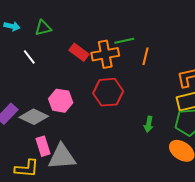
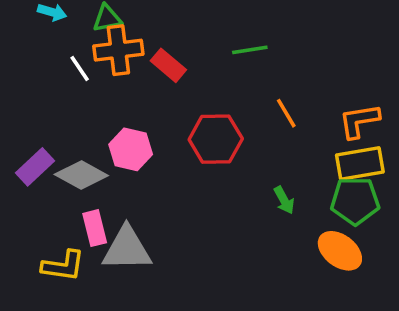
orange cross: (105, 54) -> (118, 50), moved
orange line: (146, 56) -> (286, 113), moved, turned -48
green arrow: (149, 124) -> (284, 200), turned -42

